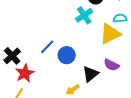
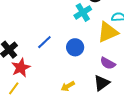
blue circle: (67, 55) -> (75, 47), moved
black triangle: (91, 74) -> (102, 83), moved

